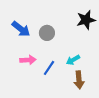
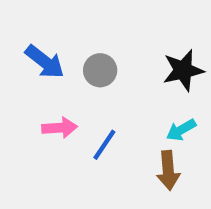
black star: (86, 20) -> (183, 70), moved
cyan arrow: (73, 60) -> (181, 130), moved

